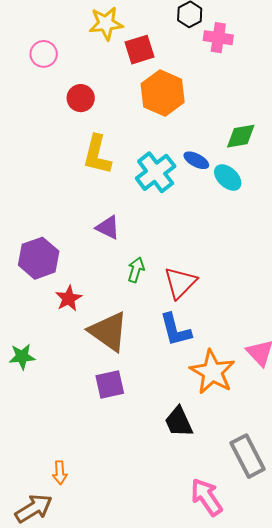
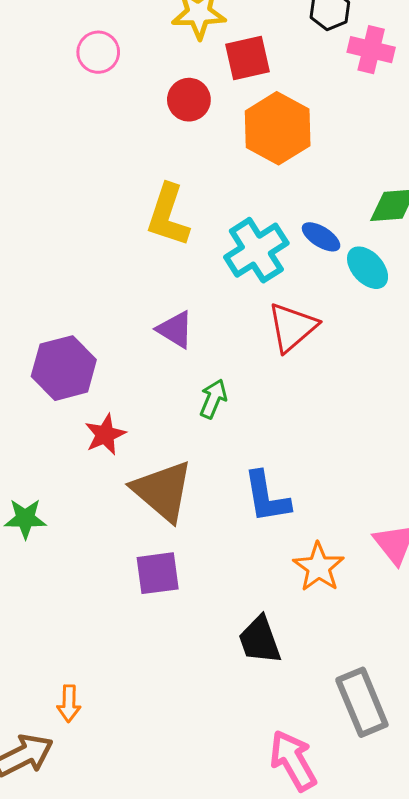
red circle: (81, 98) -> (189, 100), moved
red triangle: (180, 283) -> (292, 327), moved
orange star: (212, 372) -> (319, 567), size x0.7

